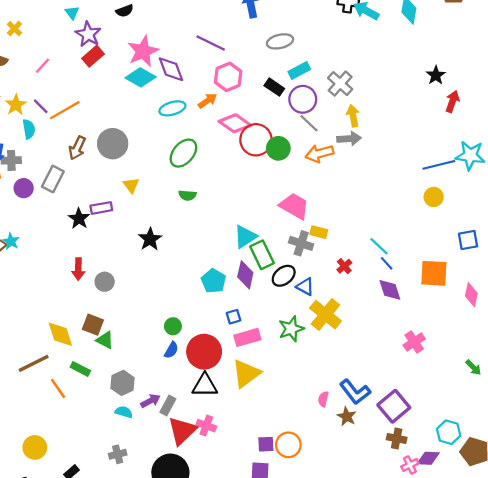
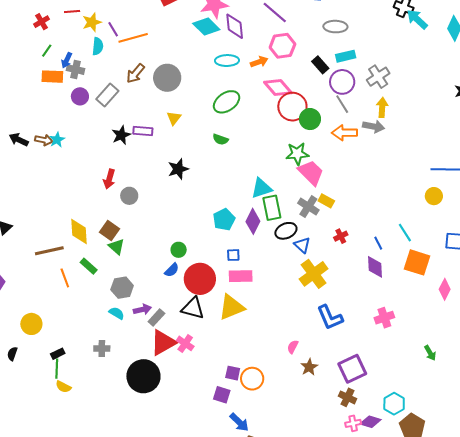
cyan line: (379, 246) -> (405, 233), moved
green star: (291, 329) -> (297, 154), moved
blue L-shape: (355, 392) -> (330, 317), moved

